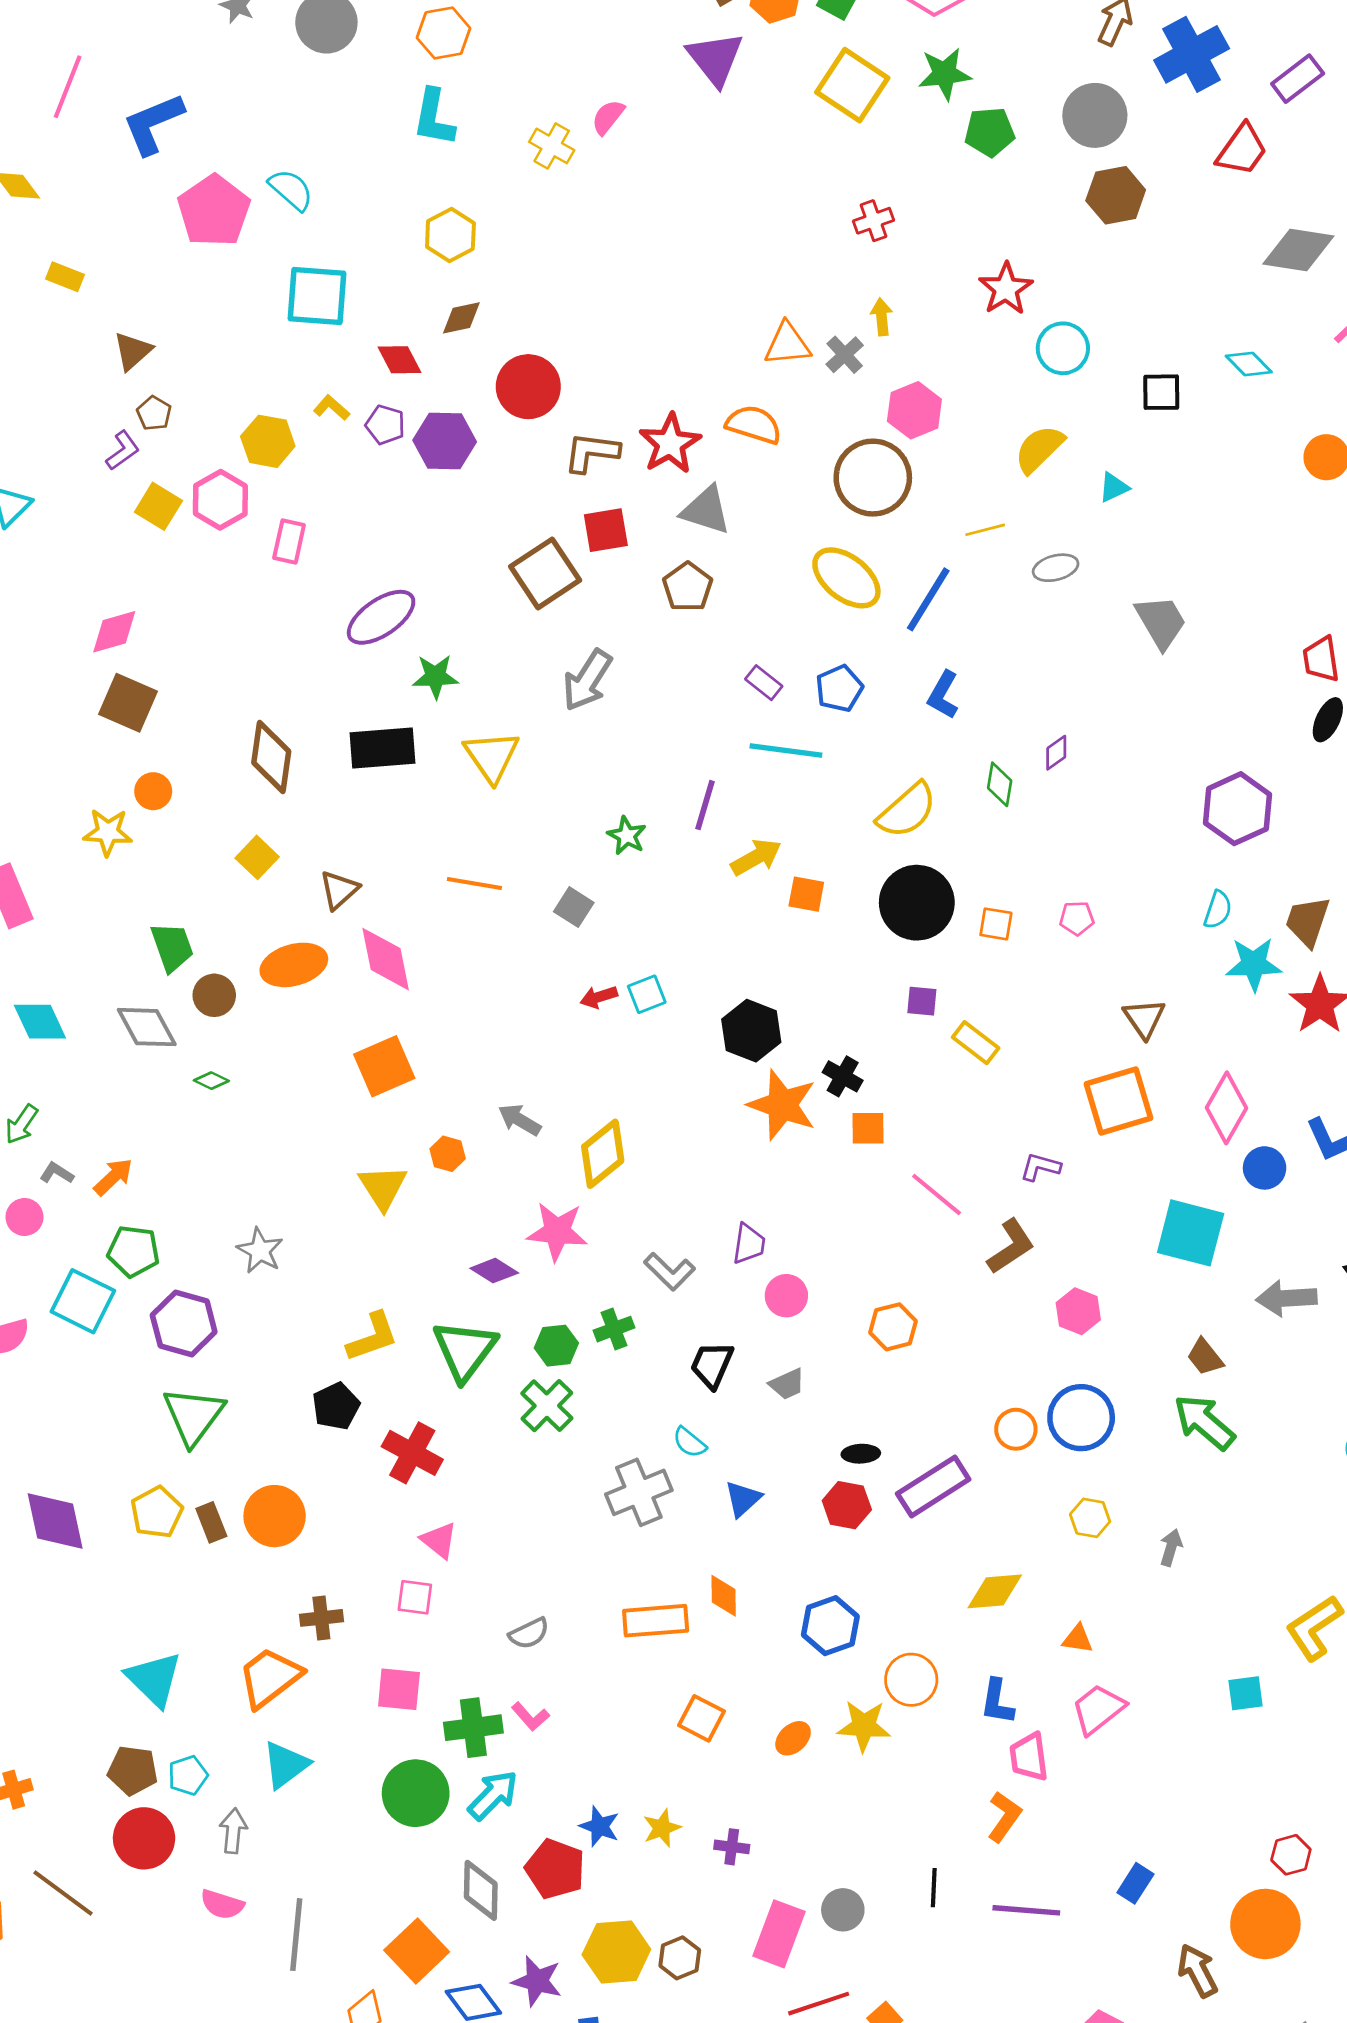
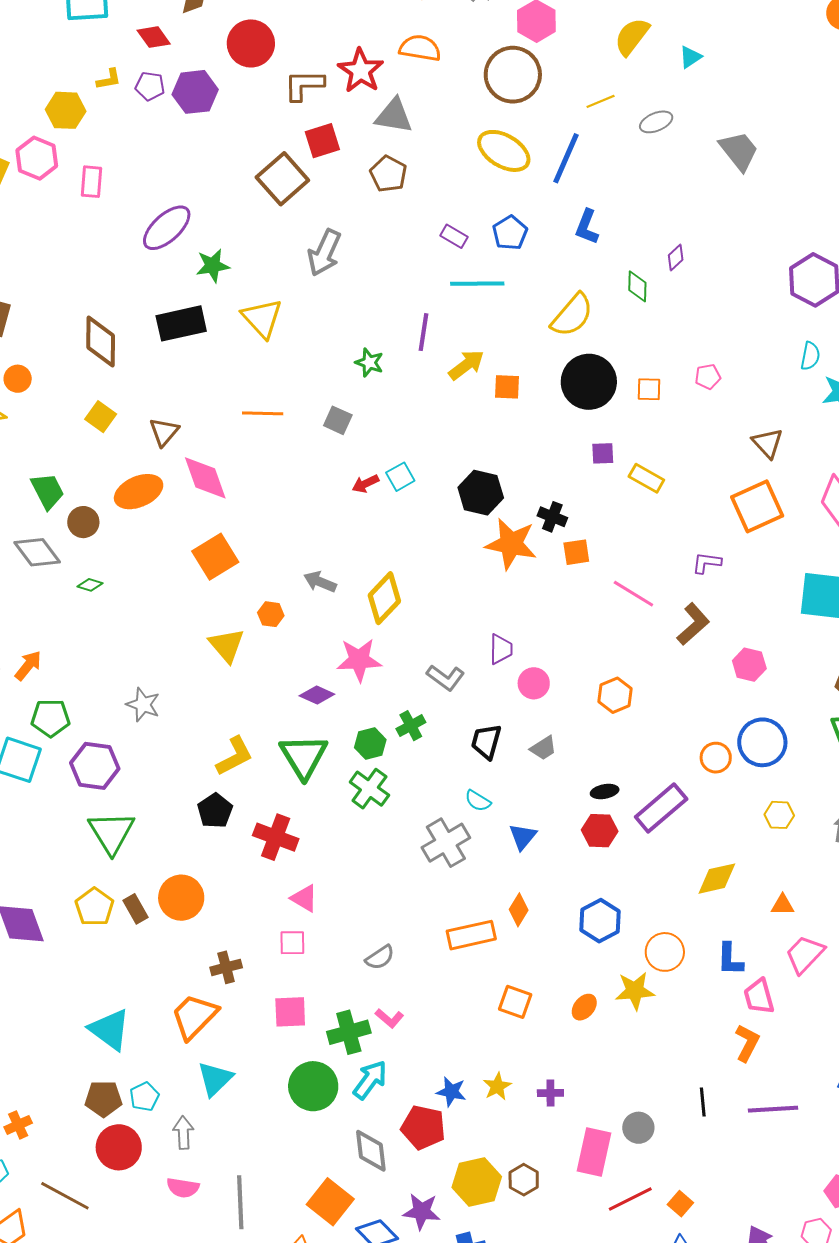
yellow L-shape: (331, 408) -> (109, 79), turned 136
orange diamond: (724, 1596) -> (519, 910), turned 40

